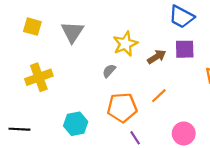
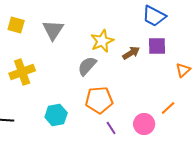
gray semicircle: (109, 71) -> (87, 66), size x1.5
orange line: (159, 96) -> (168, 108), moved
pink circle: (184, 133) -> (144, 124), moved

